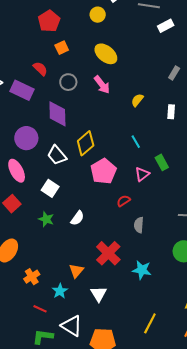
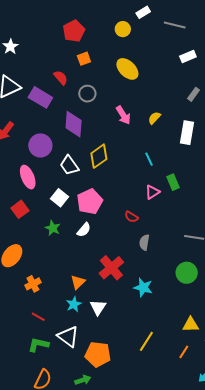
white rectangle: (166, 26) -> (188, 56), moved
pink arrow: (102, 85) -> (123, 115), moved
white rectangle: (171, 112) -> (187, 133), size x1.6
pink pentagon: (103, 171) -> (90, 202), moved
red semicircle: (123, 201) -> (131, 217), turned -120
cyan star: (60, 291) -> (74, 304), moved

